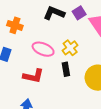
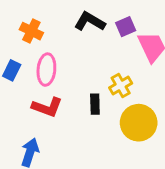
yellow cross: (70, 48) -> (121, 85), moved
pink ellipse: (43, 49) -> (46, 70), moved, turned 65

